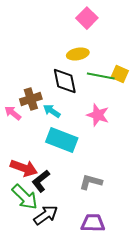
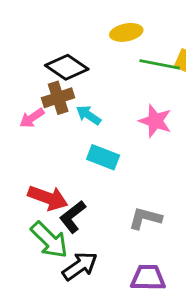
black diamond: (65, 81) -> (67, 67), moved, turned -44
pink arrow: (13, 113) -> (32, 118), turned -72
cyan rectangle: (62, 140) -> (103, 157), size x0.7

